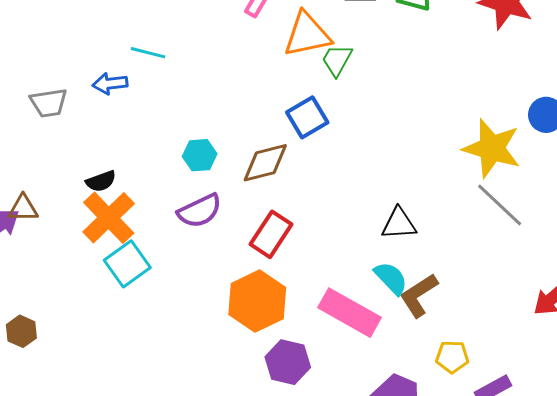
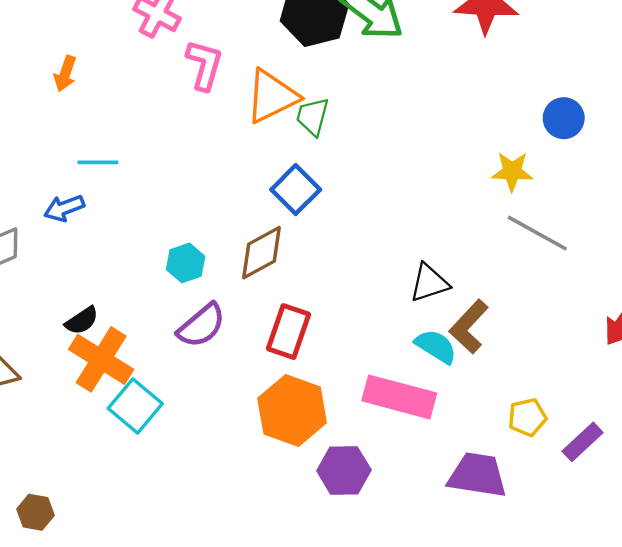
yellow star: (492, 148) -> (512, 171), size x0.6
brown L-shape: (419, 295) -> (469, 327), moved

